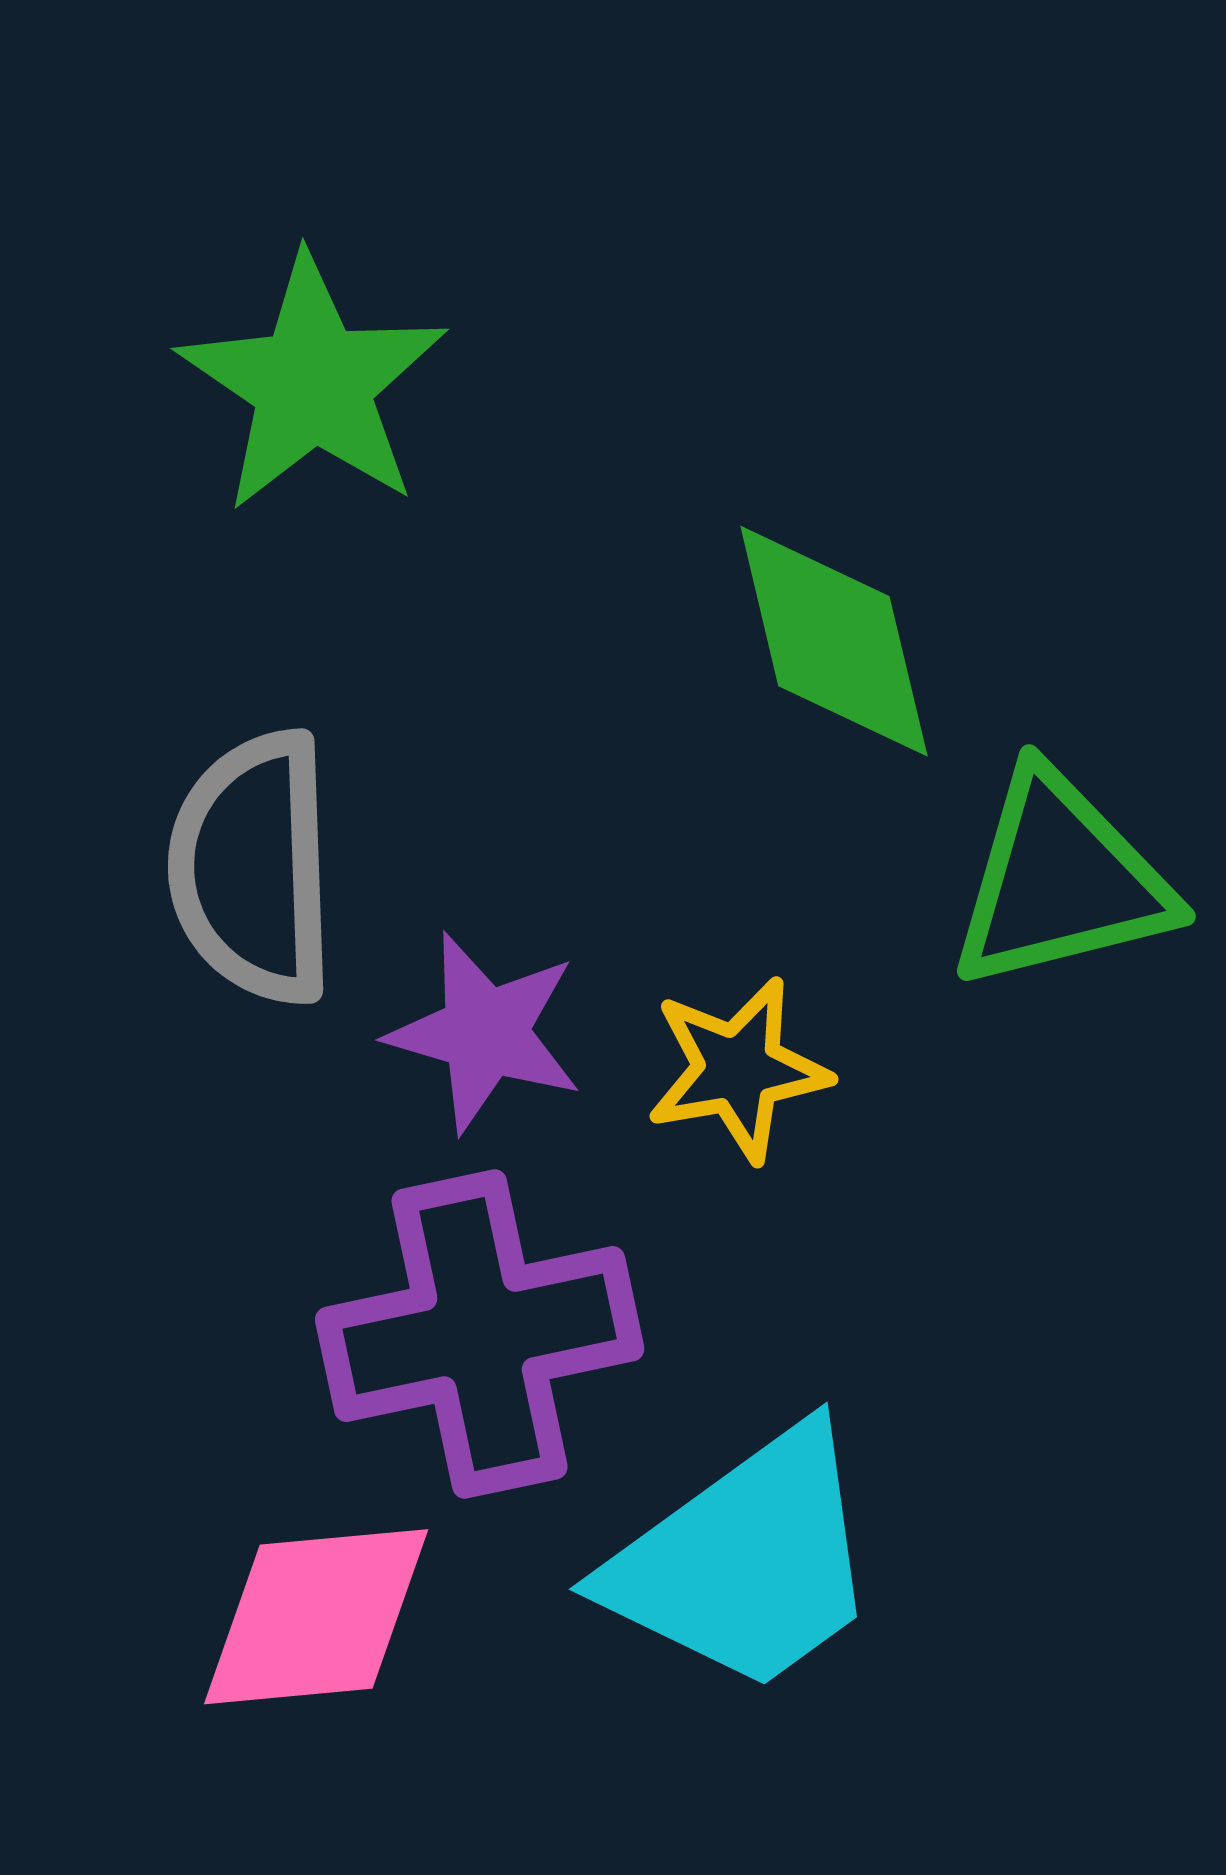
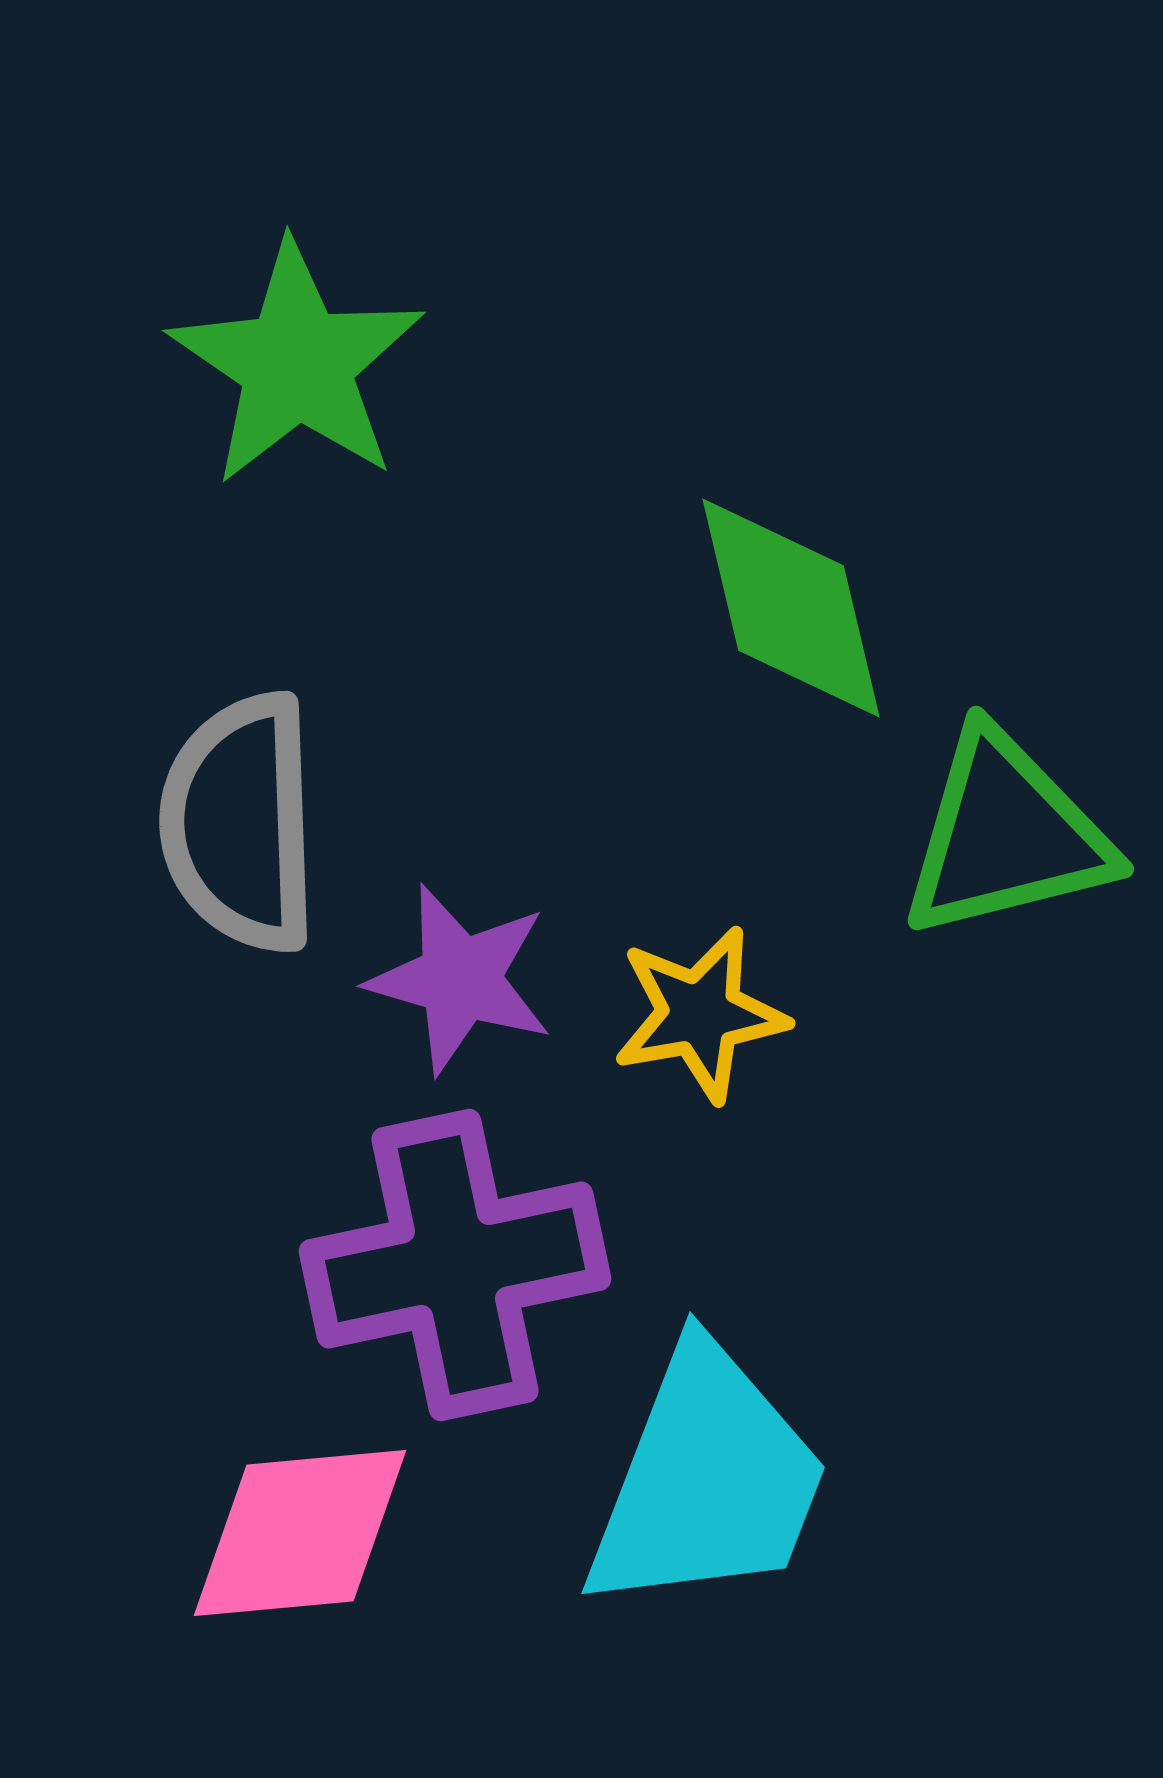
cyan trapezoid: (745, 1561) -> (707, 1480), turned -33

